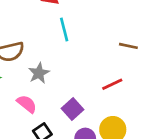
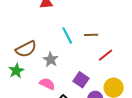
cyan line: (64, 29) -> (67, 35), moved
brown line: (128, 46) -> (91, 35), moved

